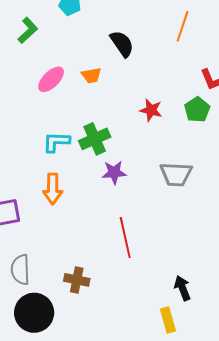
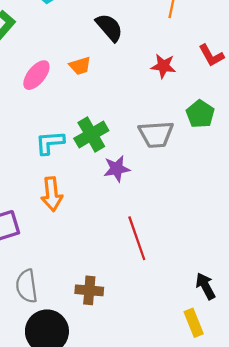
red star: (151, 110) -> (163, 66), moved
green pentagon: (197, 110) -> (200, 114), moved
gray trapezoid: (176, 174) -> (156, 134), moved

